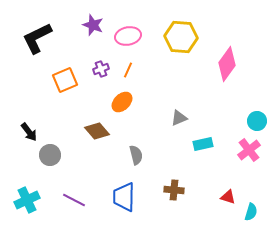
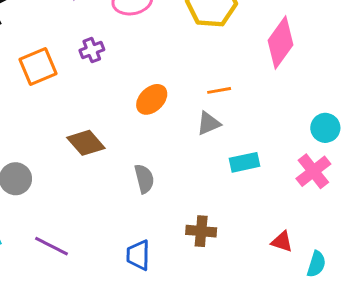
orange line: (128, 70) -> (219, 90), moved, turned 56
orange ellipse: (122, 102) -> (152, 99), moved
blue trapezoid: (124, 197) -> (138, 255), moved, size x0.7

